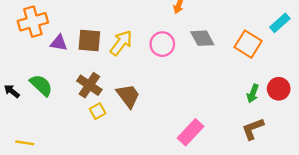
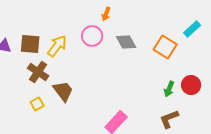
pink circle: (162, 44) -> (92, 36), moved
brown cross: (89, 85) -> (38, 72), moved

